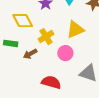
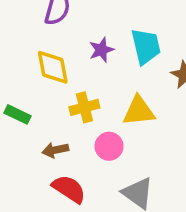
green rectangle: (11, 43) -> (17, 114), moved
brown arrow: (30, 54) -> (55, 150), moved

